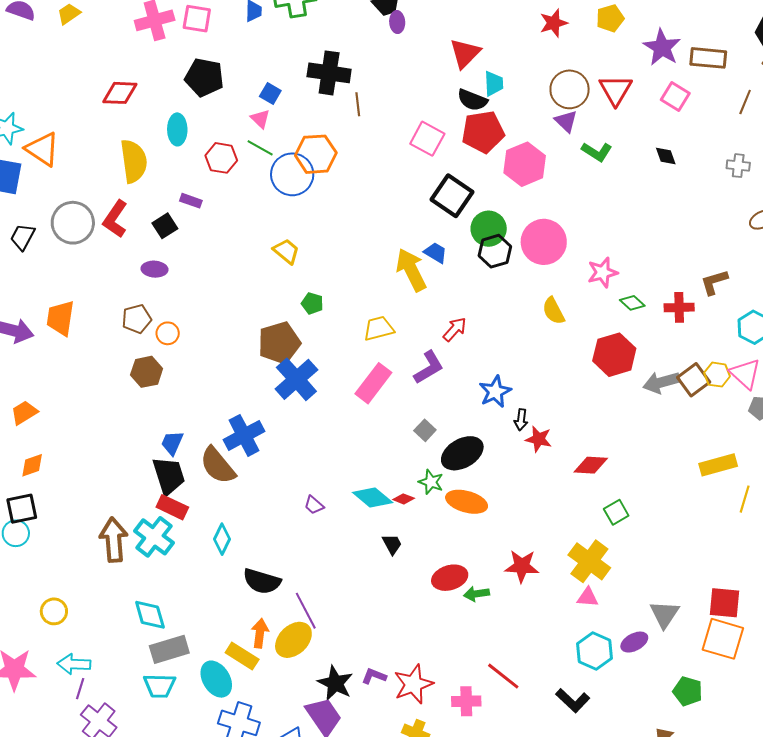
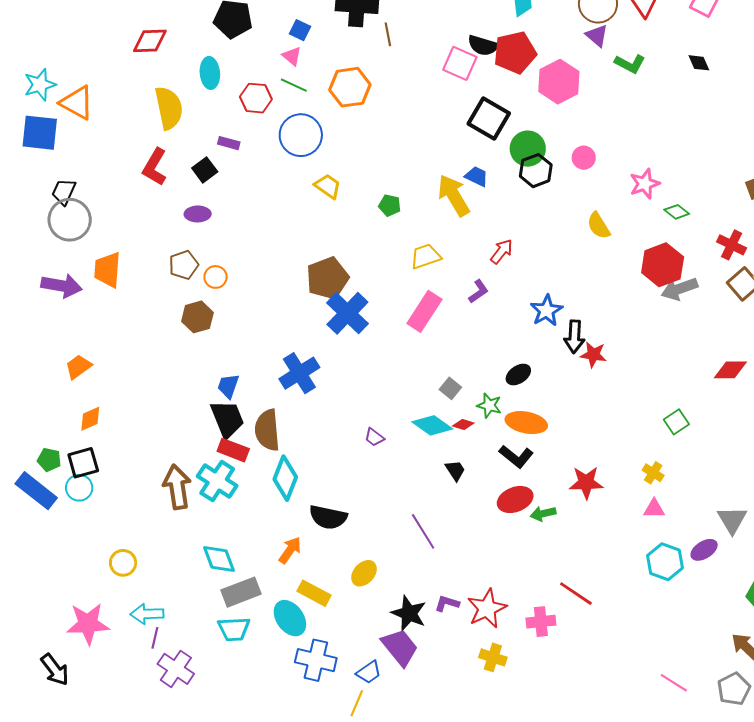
black semicircle: (472, 100) -> (483, 45), moved
blue circle: (292, 174) -> (301, 135), moved
gray circle: (73, 223) -> (70, 220), moved
pink circle: (544, 242) -> (584, 158), size x0.5
green pentagon: (312, 303) -> (390, 205), moved
red cross: (679, 307) -> (732, 245), moved, turned 32
purple L-shape: (429, 367) -> (478, 291), size x0.7
gray arrow: (661, 382) -> (679, 289), moved
black arrow: (521, 420) -> (574, 337), size x1.5
gray square: (425, 430) -> (450, 388), moved
black ellipse: (462, 453) -> (518, 375), size x0.6
red diamond: (591, 465) -> (730, 370), moved
brown semicircle: (218, 466) -> (267, 430), moved, turned 39
cyan diamond: (222, 539) -> (285, 478), size x1.4
yellow cross: (589, 561) -> (653, 473), size x0.5
purple line: (306, 611) -> (423, 531), moved
orange arrow: (260, 633) -> (290, 550), moved, turned 32
yellow ellipse: (293, 640) -> (364, 573), size x0.7
black L-shape: (573, 700) -> (516, 457), moved

